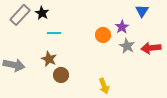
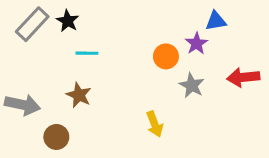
blue triangle: (142, 11) -> (216, 21), moved, turned 48
gray star: (127, 46) -> (192, 85), moved
brown circle: (61, 75) -> (56, 137), moved
yellow arrow: (104, 86) -> (155, 124), moved

